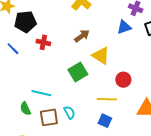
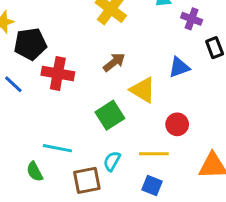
blue triangle: (124, 27) -> (179, 67), moved
red cross: (43, 42) -> (58, 74), size x1.5
cyan semicircle: (69, 113) -> (112, 161), moved, turned -120
brown square: (49, 117) -> (87, 180), moved

